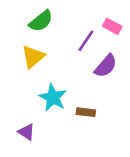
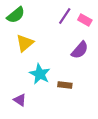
green semicircle: (41, 21) -> (16, 15), moved
purple line: (86, 41) -> (65, 16), moved

